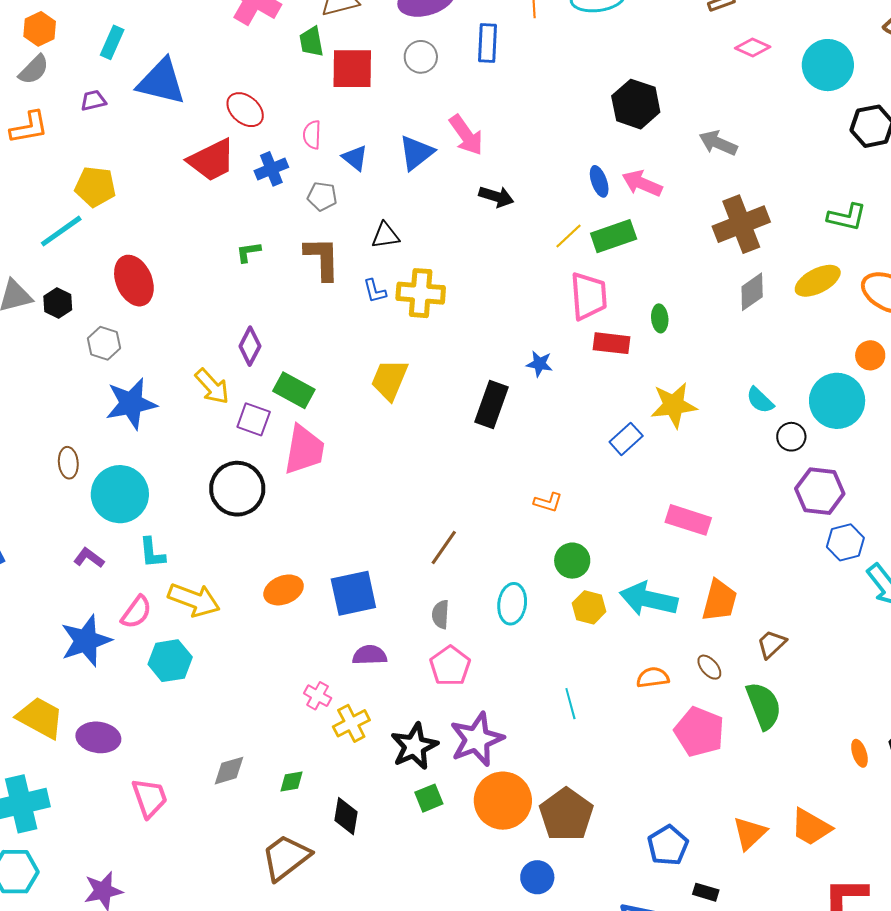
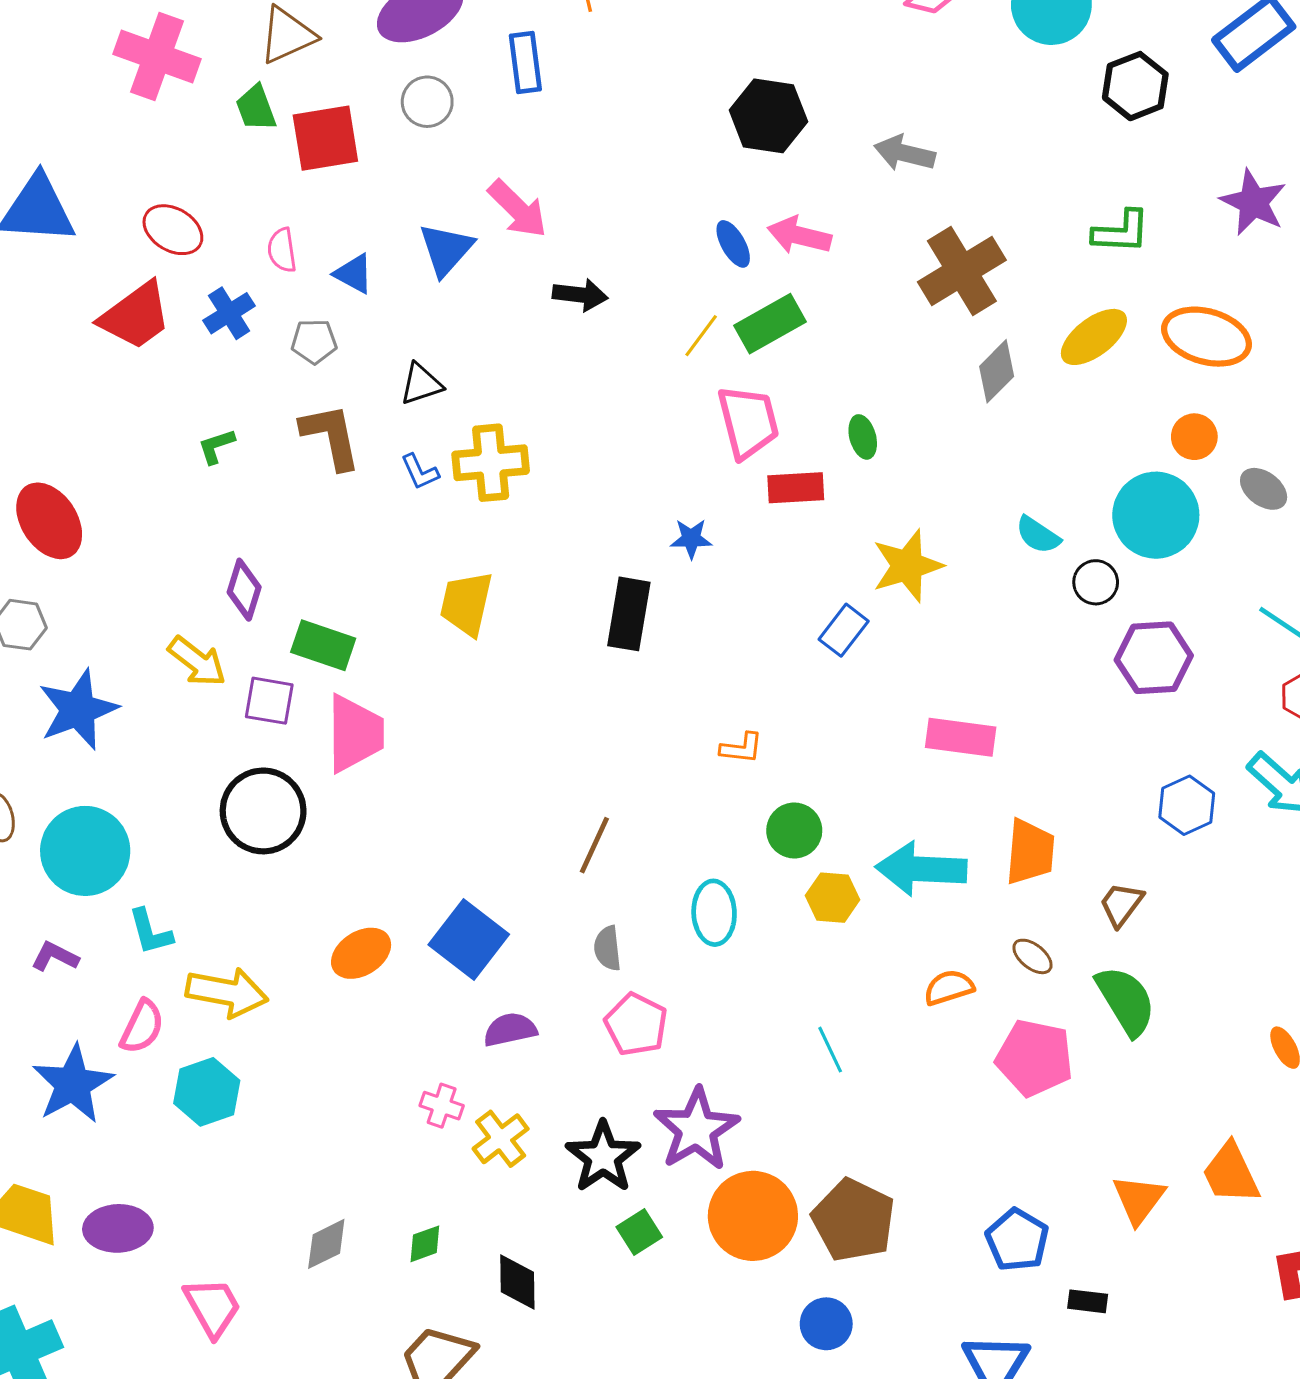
blue hexagon: (845, 542) -> (1187, 805), moved
blue square: (353, 593) -> (469, 939), turned -30
orange trapezoid: (811, 827) -> (1231, 1173), turned 45

